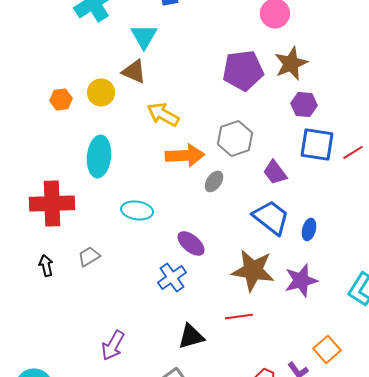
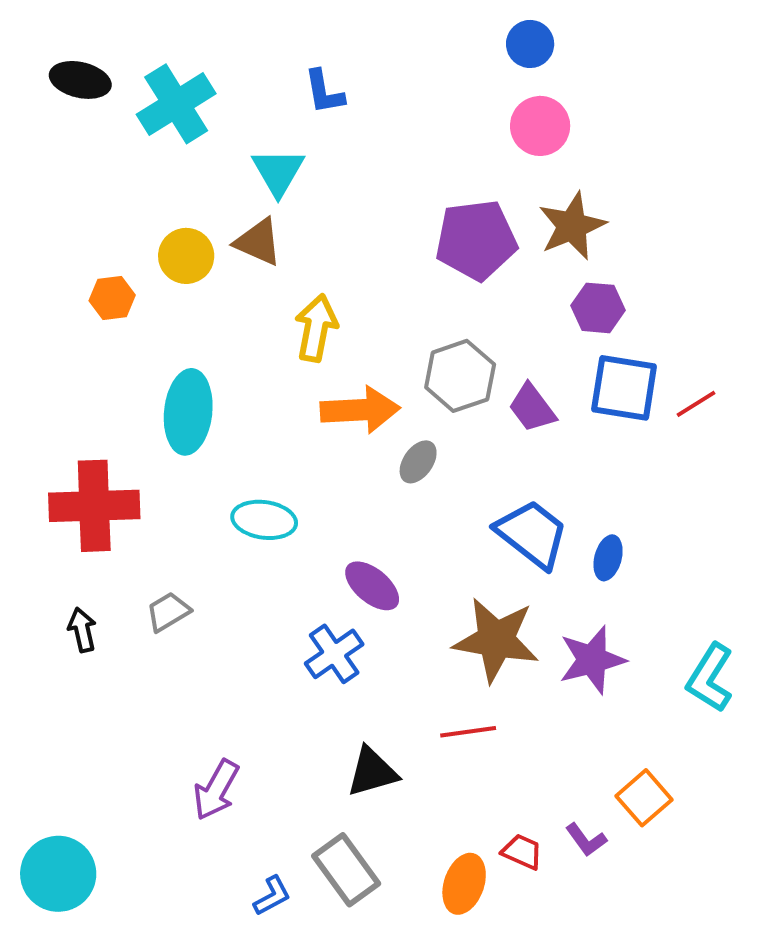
yellow circle: (101, 92) -> (186, 256), moved
yellow arrow: (163, 114) -> (316, 328), turned 72
purple trapezoid: (275, 172) -> (532, 408), moved

